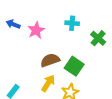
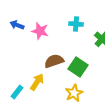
pink star: (36, 30) -> (40, 31), turned -30
yellow arrow: (48, 83) -> (37, 82), moved

